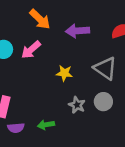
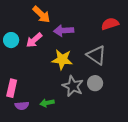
purple arrow: (77, 31) -> (64, 31), moved
yellow star: (64, 73) -> (62, 60), size x1.5
gray star: (77, 105) -> (73, 86), size x1.5

